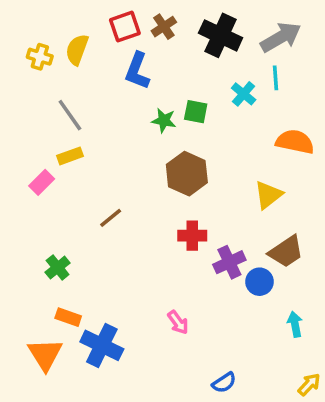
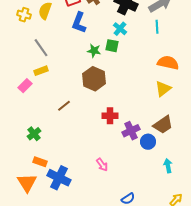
cyan cross: (244, 94) -> (120, 29), moved
brown hexagon: (187, 174) -> (94, 79), moved
yellow triangle: (268, 195) -> (163, 89), moved

